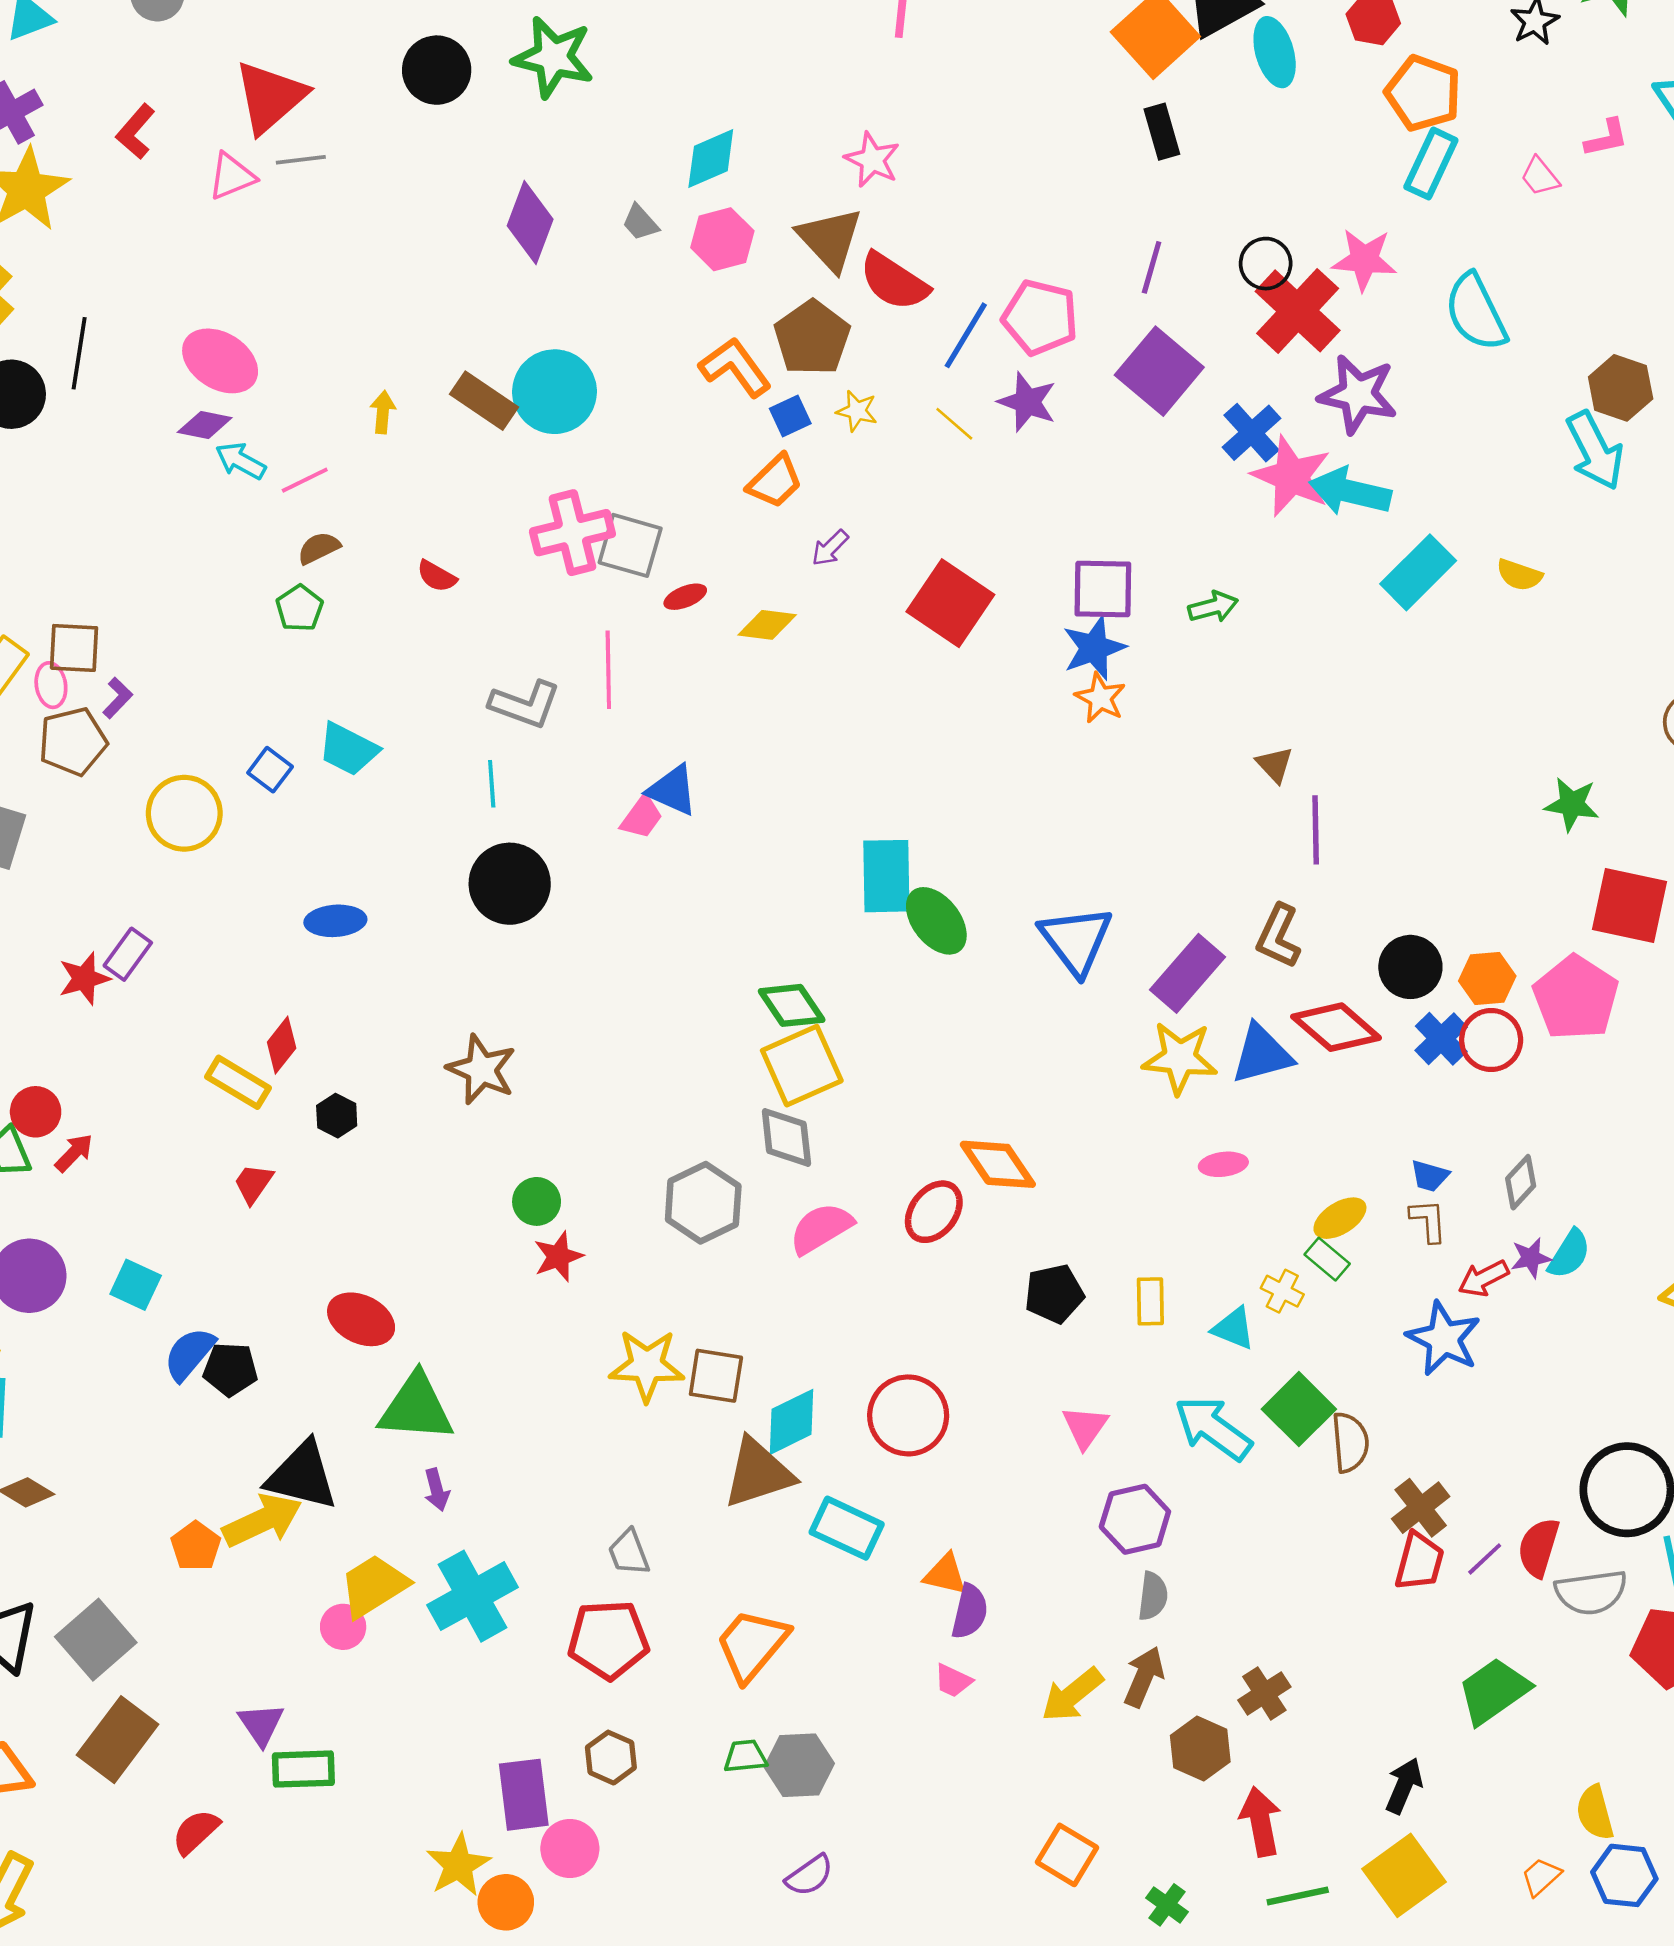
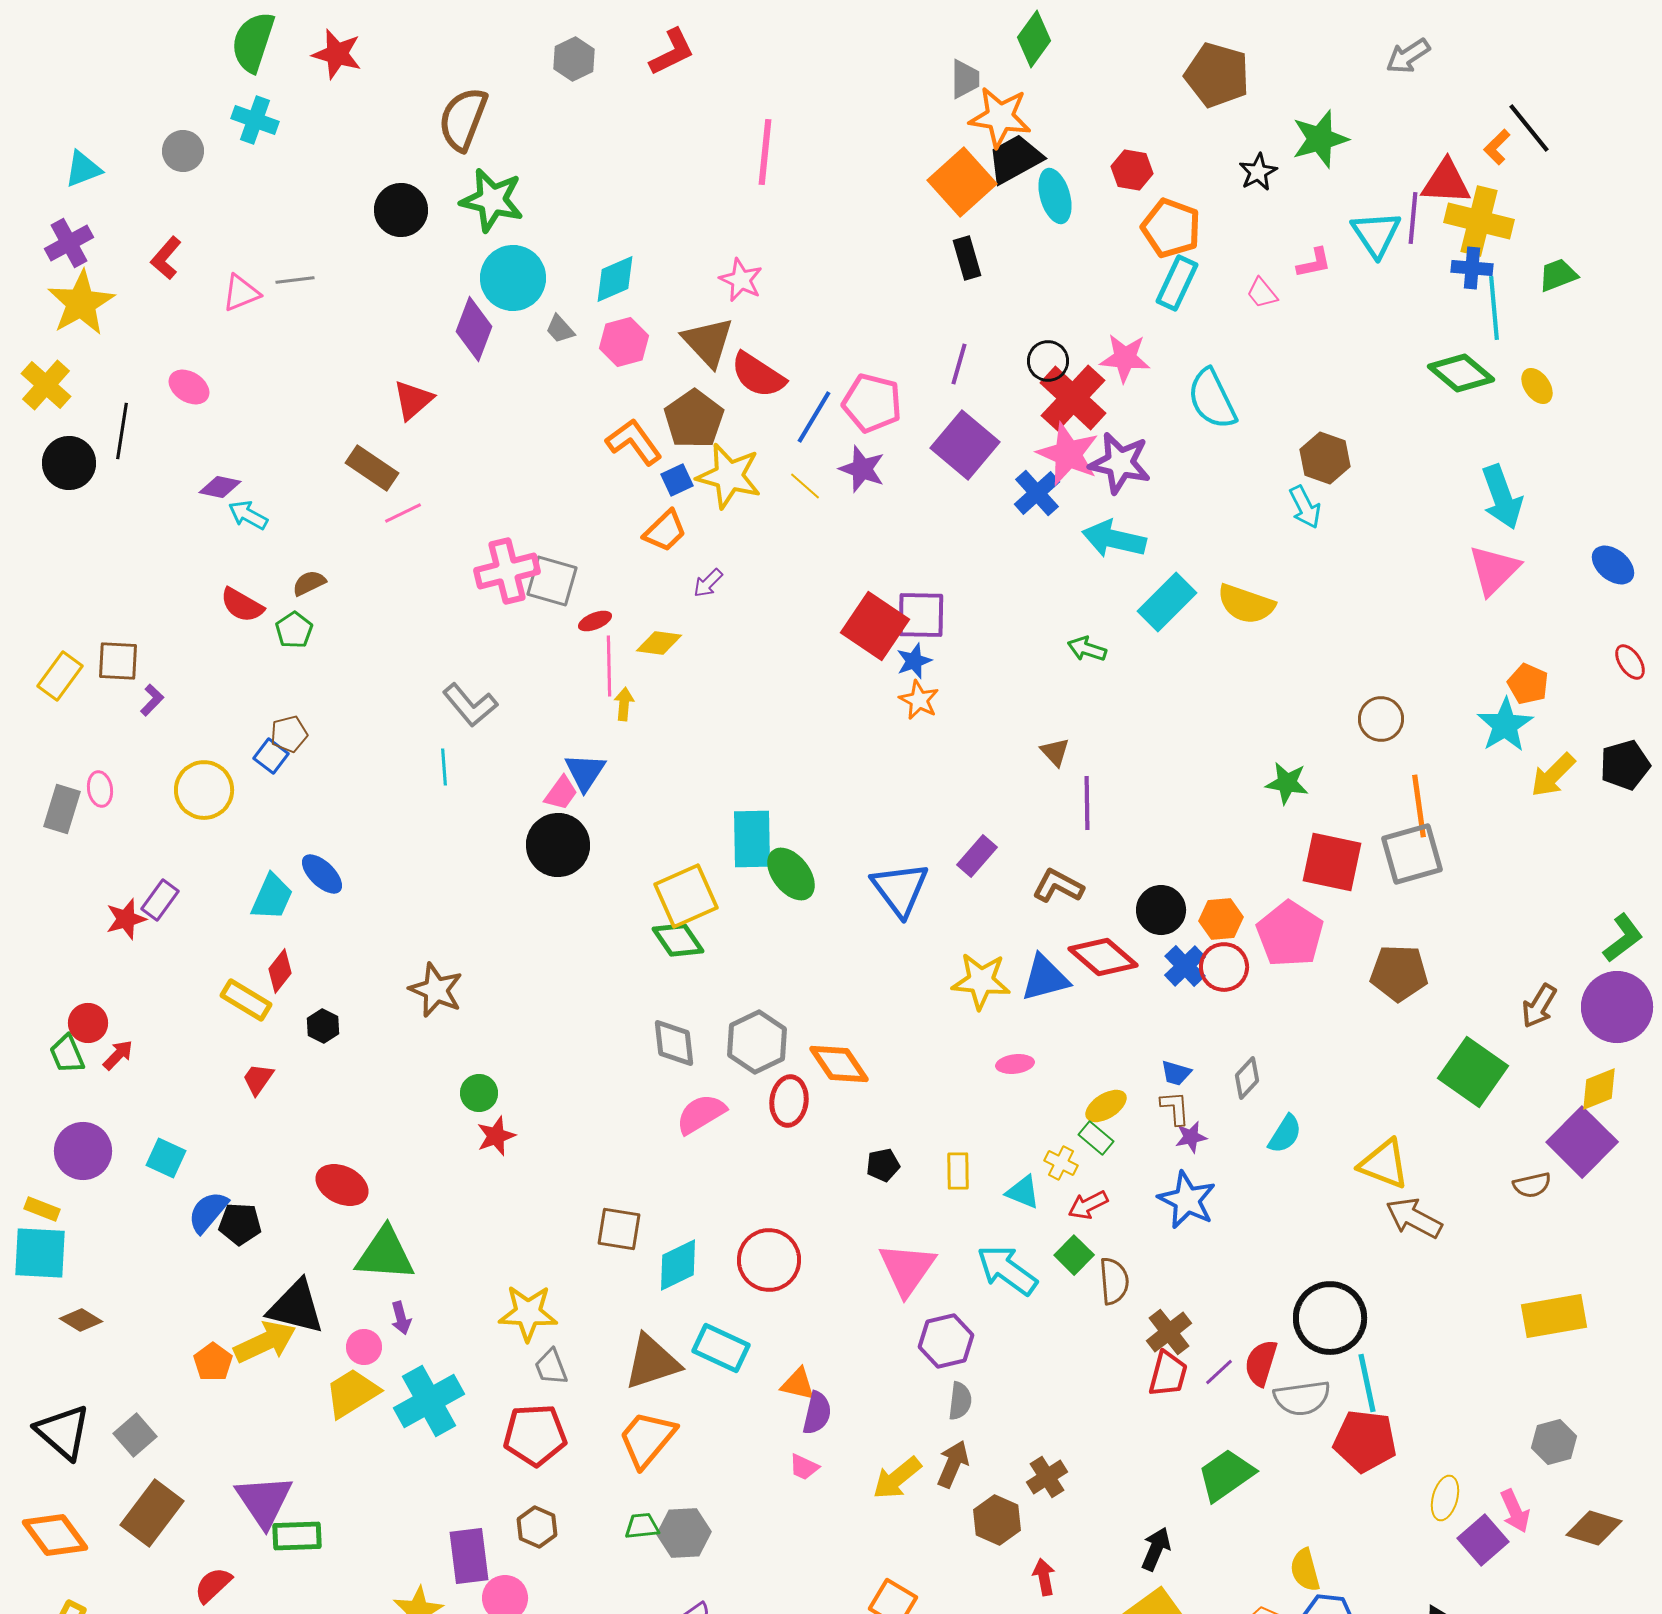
red triangle: (270, 97) -> (413, 400), moved, size x0.7
pink ellipse: (220, 361) -> (189, 387), moved, size x0.7
cyan circle: (554, 392) -> (513, 278), moved
brown rectangle: (484, 401) -> (372, 468), moved
yellow star: (857, 411) -> (729, 476), size x2.0
yellow arrow: (383, 412) -> (624, 704), moved
cyan arrow: (1595, 451) -> (1305, 507), size x0.7
pink star: (1291, 476) -> (1068, 454), moved
pink line: (305, 480) -> (403, 513), moved
yellow semicircle: (1519, 575) -> (1246, 604), size x1.6
red semicircle: (437, 576) -> (242, 605), moved, size x1.4
red square: (950, 603) -> (875, 626), moved
green arrow: (1213, 607) -> (1087, 649), moved, turned -147
blue star: (1094, 648) -> (914, 661), size x0.7
pink line: (608, 670) -> (609, 666), moved
pink ellipse: (51, 685) -> (100, 789), moved
gray L-shape: (525, 704) -> (470, 705), turned 30
brown pentagon: (73, 741) -> (289, 734), moved, size x0.7
cyan trapezoid: (348, 749) -> (272, 897), moved, turned -93
blue triangle: (672, 790) -> (585, 772), turned 39
black circle: (510, 884) -> (558, 845), moved
blue ellipse: (335, 921) -> (322, 874), turned 48
brown L-shape: (1278, 936) -> (1058, 886), turned 93
purple rectangle: (1187, 973) -> (977, 856), moved, size x0.7
yellow square: (802, 1066) -> (686, 896), moved
gray hexagon: (703, 1203) -> (757, 1042), moved
red ellipse: (934, 1212) -> (789, 1101), turned -30
purple star: (1531, 1258) -> (1191, 1137), moved
red arrow: (1483, 1278) -> (1088, 1205), moved
black pentagon: (1054, 1294) -> (883, 1165), size x0.7
yellow star: (647, 1365) -> (528, 1313), moved
green square: (1299, 1409) -> (1074, 1255), size x0.7
pink triangle: (1085, 1427) -> (907, 1269), size x1.6
brown triangle: (758, 1473) -> (652, 1362), moved
pink circle: (343, 1627) -> (364, 1347), moved
gray square: (96, 1640) -> (135, 1435), size x0.7
purple triangle: (261, 1724) -> (264, 1501), size x1.6
red arrow: (1260, 1822) -> (1044, 1577), size x0.7

